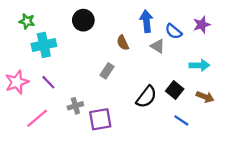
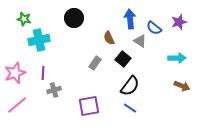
purple line: (48, 82) -> (43, 73), turned 48
black square: (175, 90) -> (123, 59), moved
gray cross: (75, 106) -> (54, 90), moved
pink line: (37, 118) -> (17, 105), moved
blue line: (181, 120) -> (130, 108), moved

